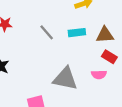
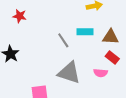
gray line: (47, 32) -> (63, 40), moved

